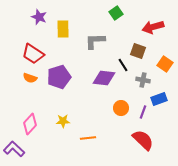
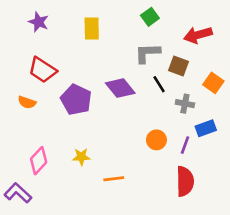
purple star: (39, 17) -> (39, 22), moved
yellow rectangle: (63, 29) -> (92, 28), moved
gray L-shape: (95, 41) -> (147, 53), moved
purple pentagon: (59, 77) -> (76, 100), turned -30
orange semicircle: (30, 78) -> (27, 102), moved
purple diamond: (104, 78) -> (120, 88), moved, turned 45
red semicircle: (143, 140) -> (185, 181), turned 45

